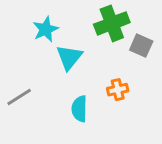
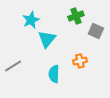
green cross: (112, 23) -> (76, 16), size x0.7

